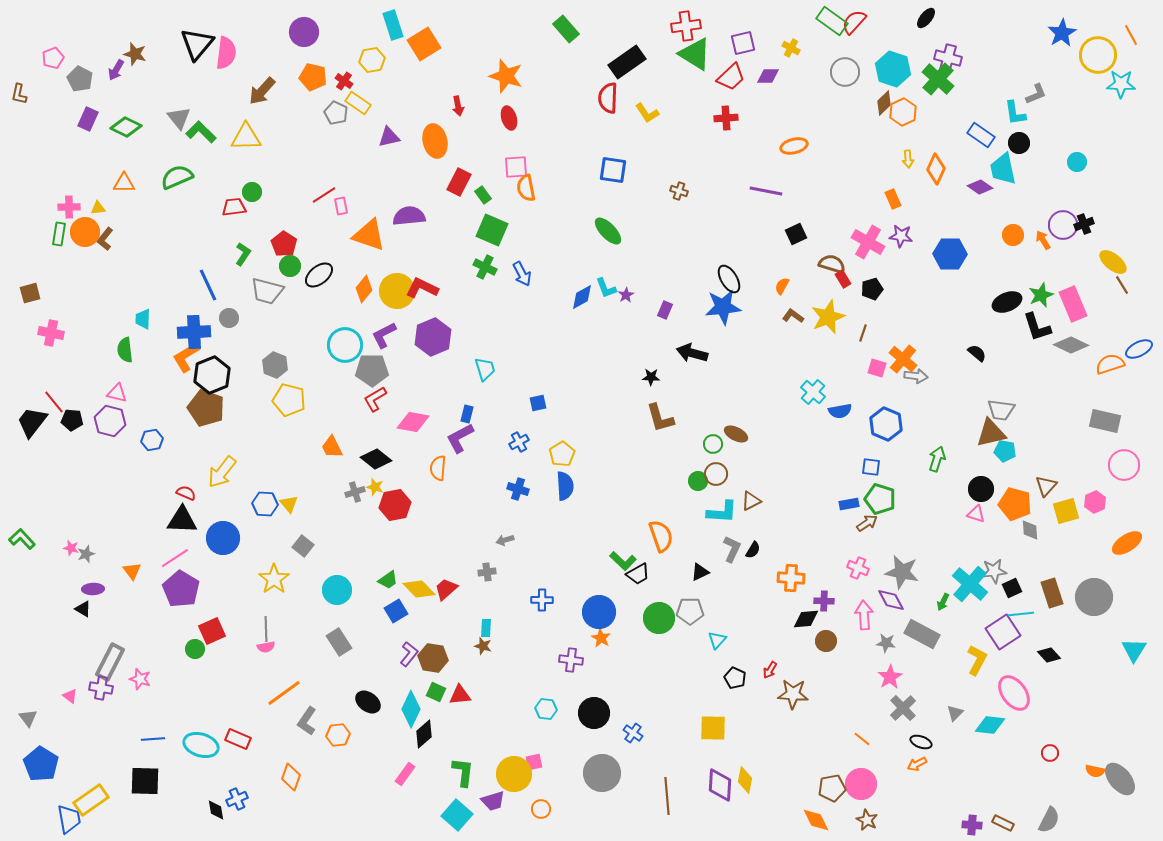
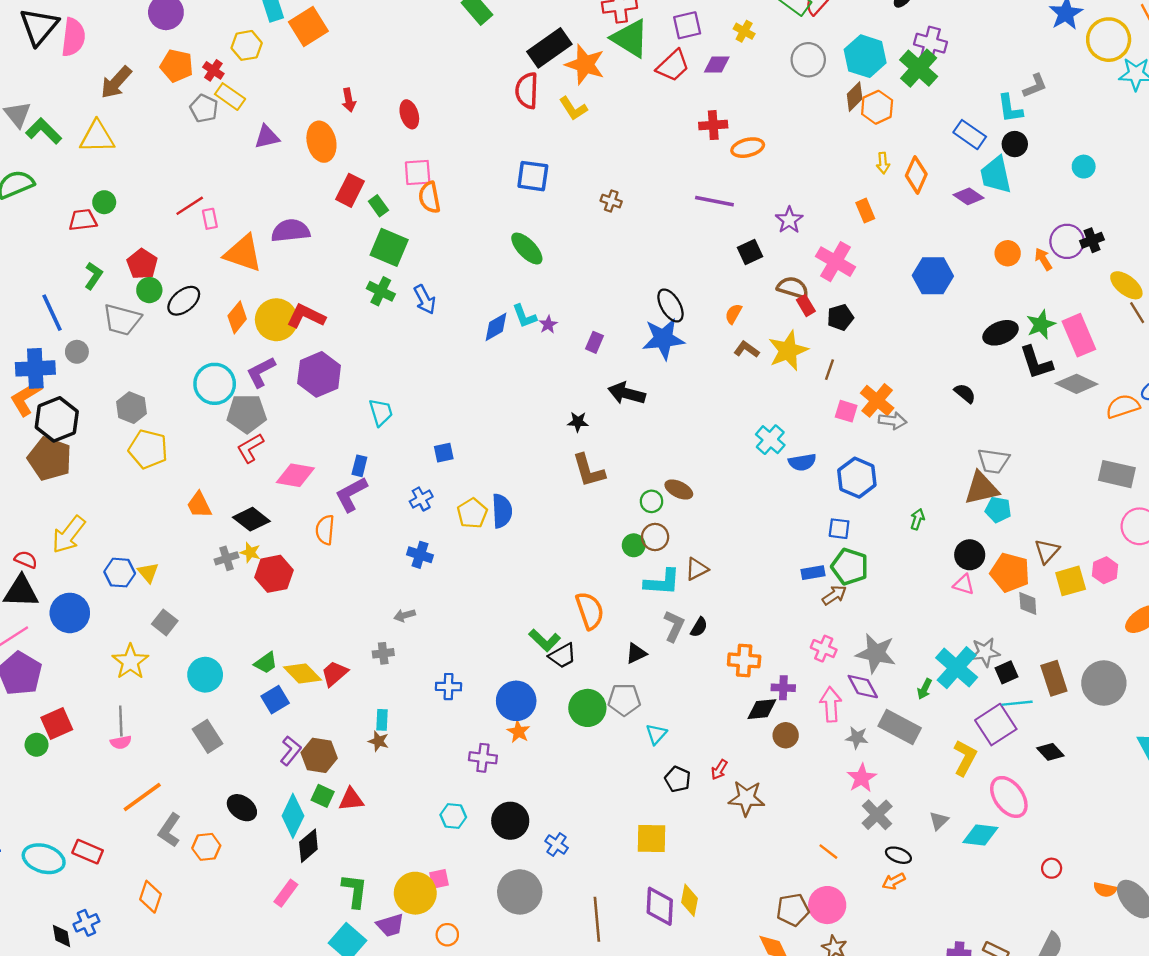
orange star: (506, 76) -> (585, 64), moved
red cross: (726, 118) -> (713, 125), moved
purple star: (901, 236) -> (789, 220), moved, turned 30
green arrow: (937, 459) -> (917, 519), size x0.7
blue semicircle: (565, 486) -> (502, 511), moved

